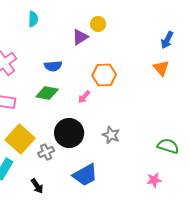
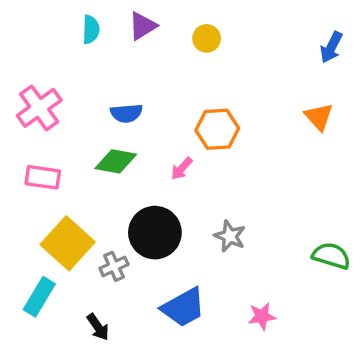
purple triangle: (80, 37) -> (142, 26), moved
blue arrow: (167, 40) -> (331, 47), moved
pink star: (154, 180) -> (262, 316), moved

